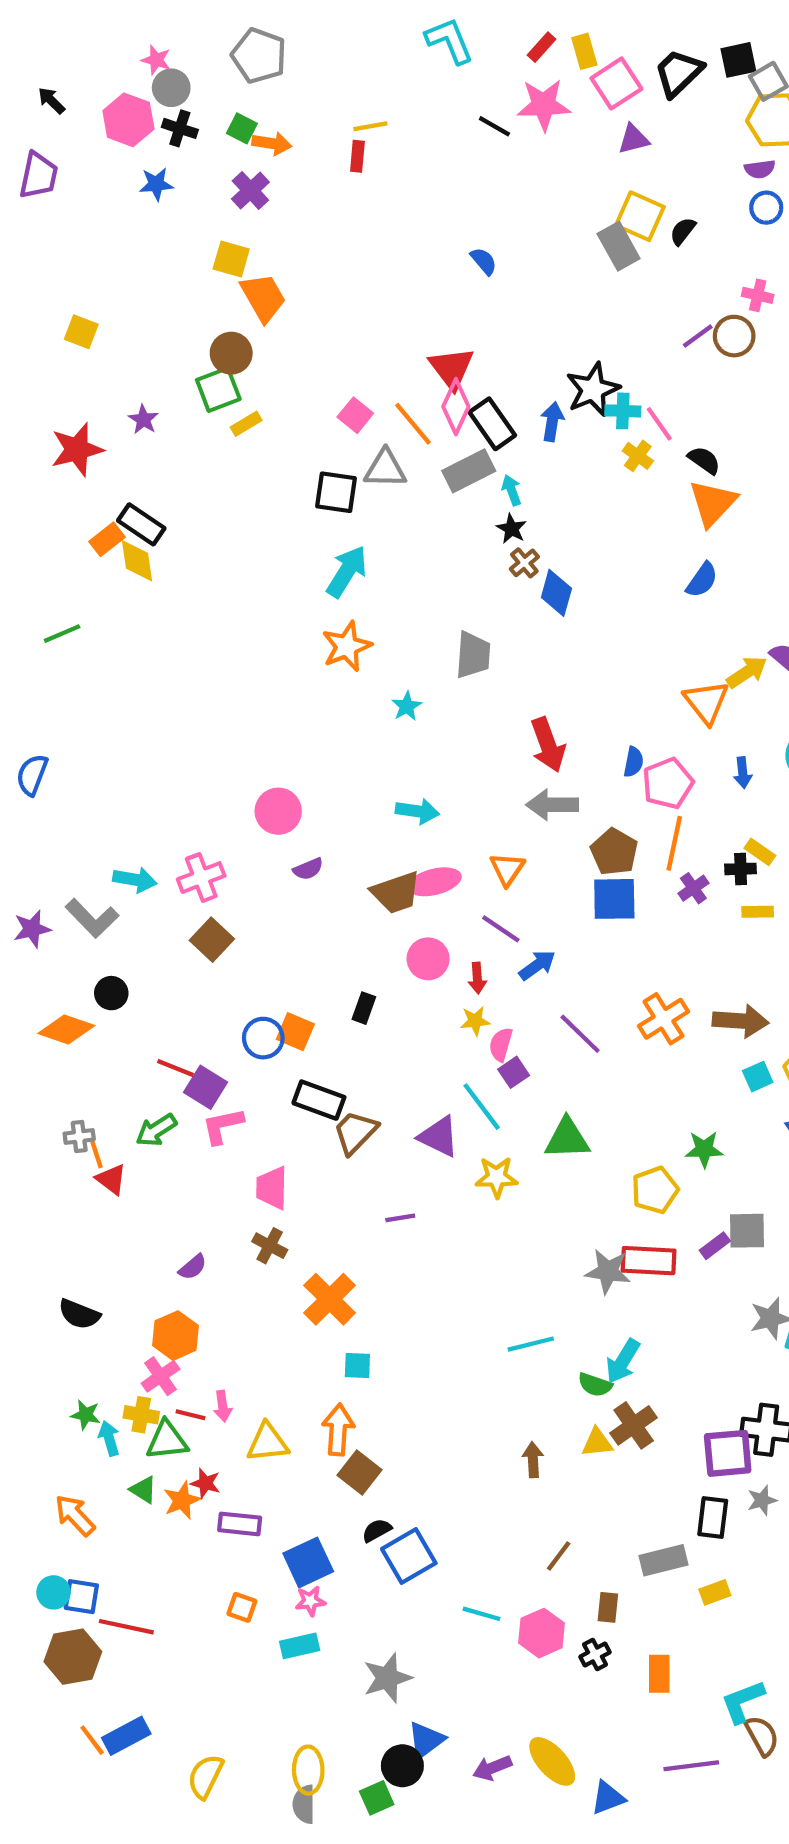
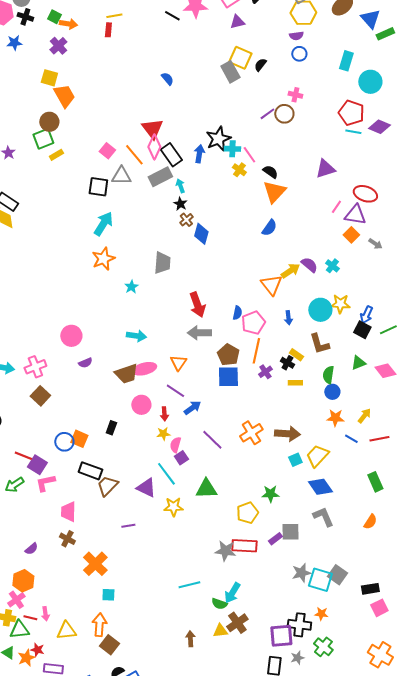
black cross: (741, 869) -> (287, 363), turned 32

